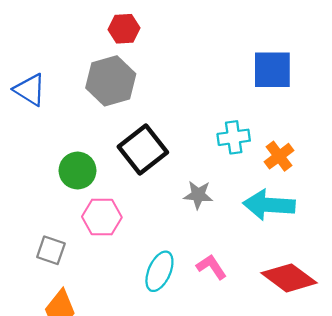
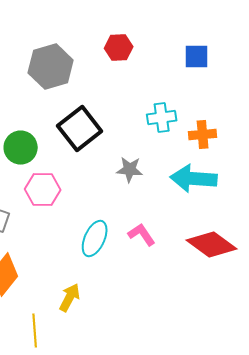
red hexagon: (124, 29) -> (119, 48), moved
blue square: (272, 70) -> (197, 56), size x0.7
orange cross: (279, 156) -> (203, 134), turned 32

